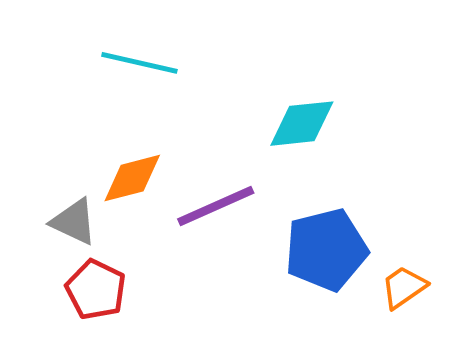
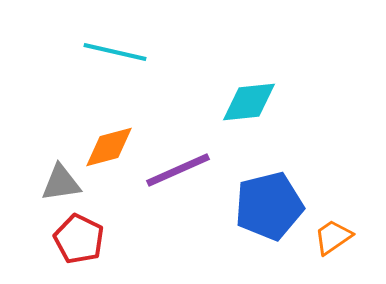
gray triangle: (74, 222) -> (61, 183), turned -33

